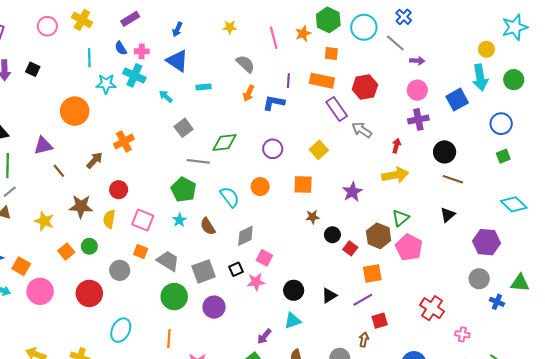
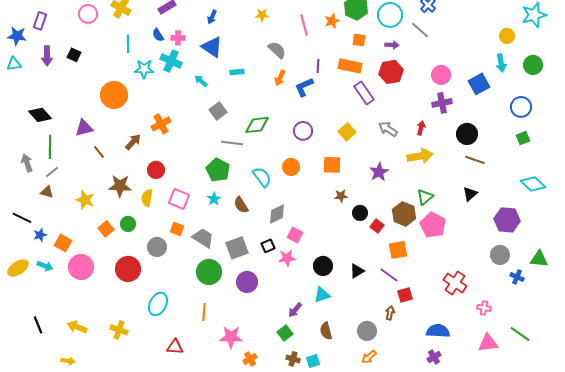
purple arrow: (417, 61) -> (392, 45), moved
cyan arrow: (480, 78) -> (501, 63), size x0.7
blue L-shape: (274, 103) -> (304, 87), turned -35
gray arrow: (362, 130) -> (388, 129), moved
purple line: (363, 300) -> (389, 275), turned 66

